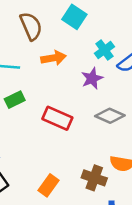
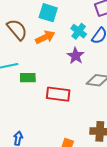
orange arrow: (54, 58) -> (45, 37), moved
green rectangle: (15, 100) -> (28, 78), moved, turned 42

